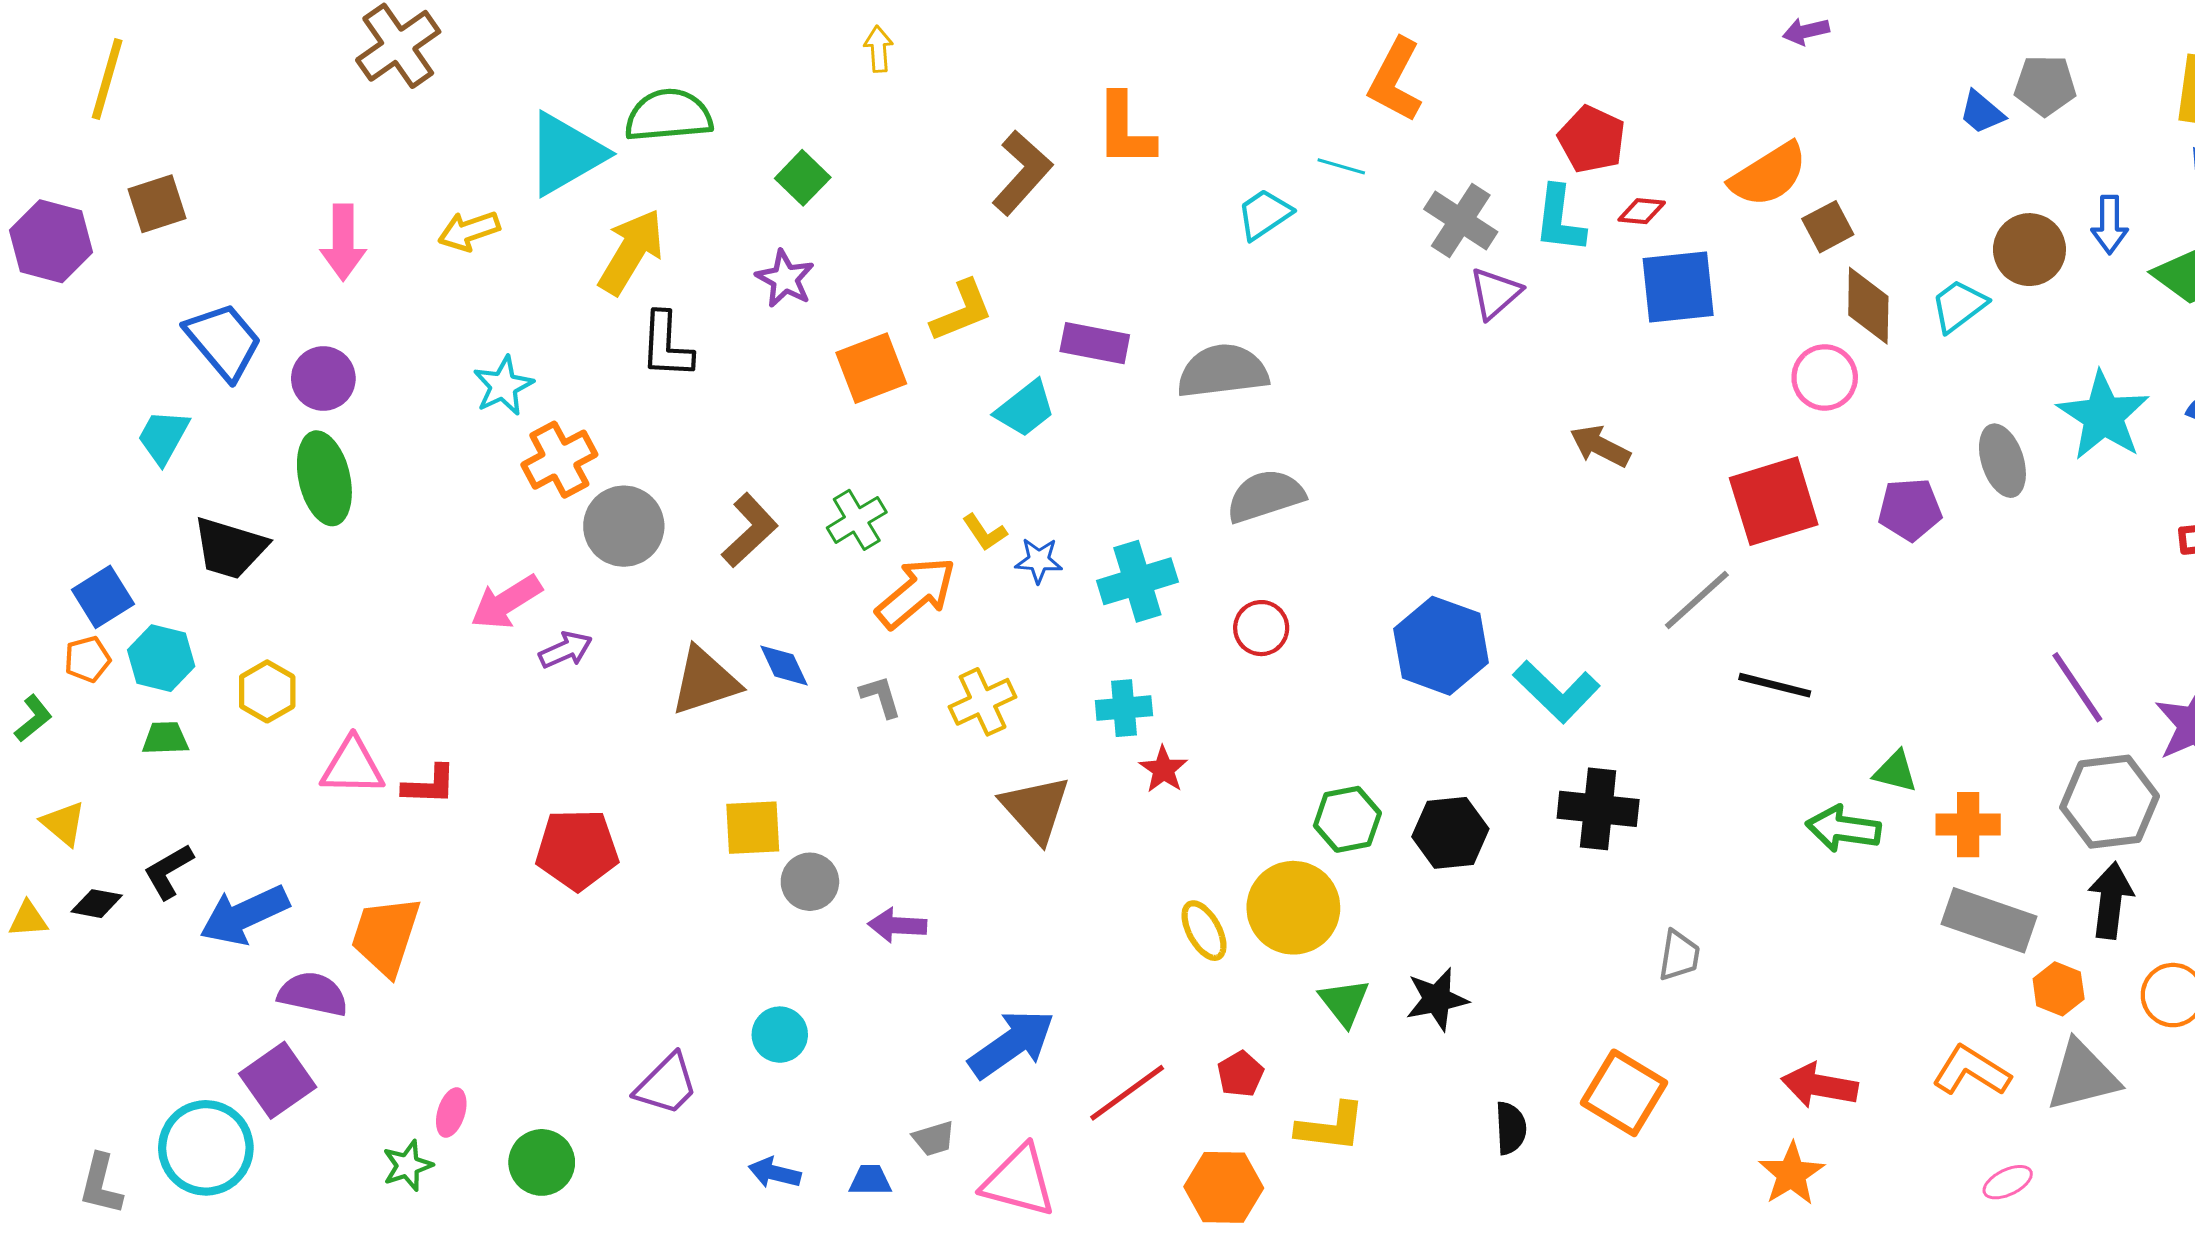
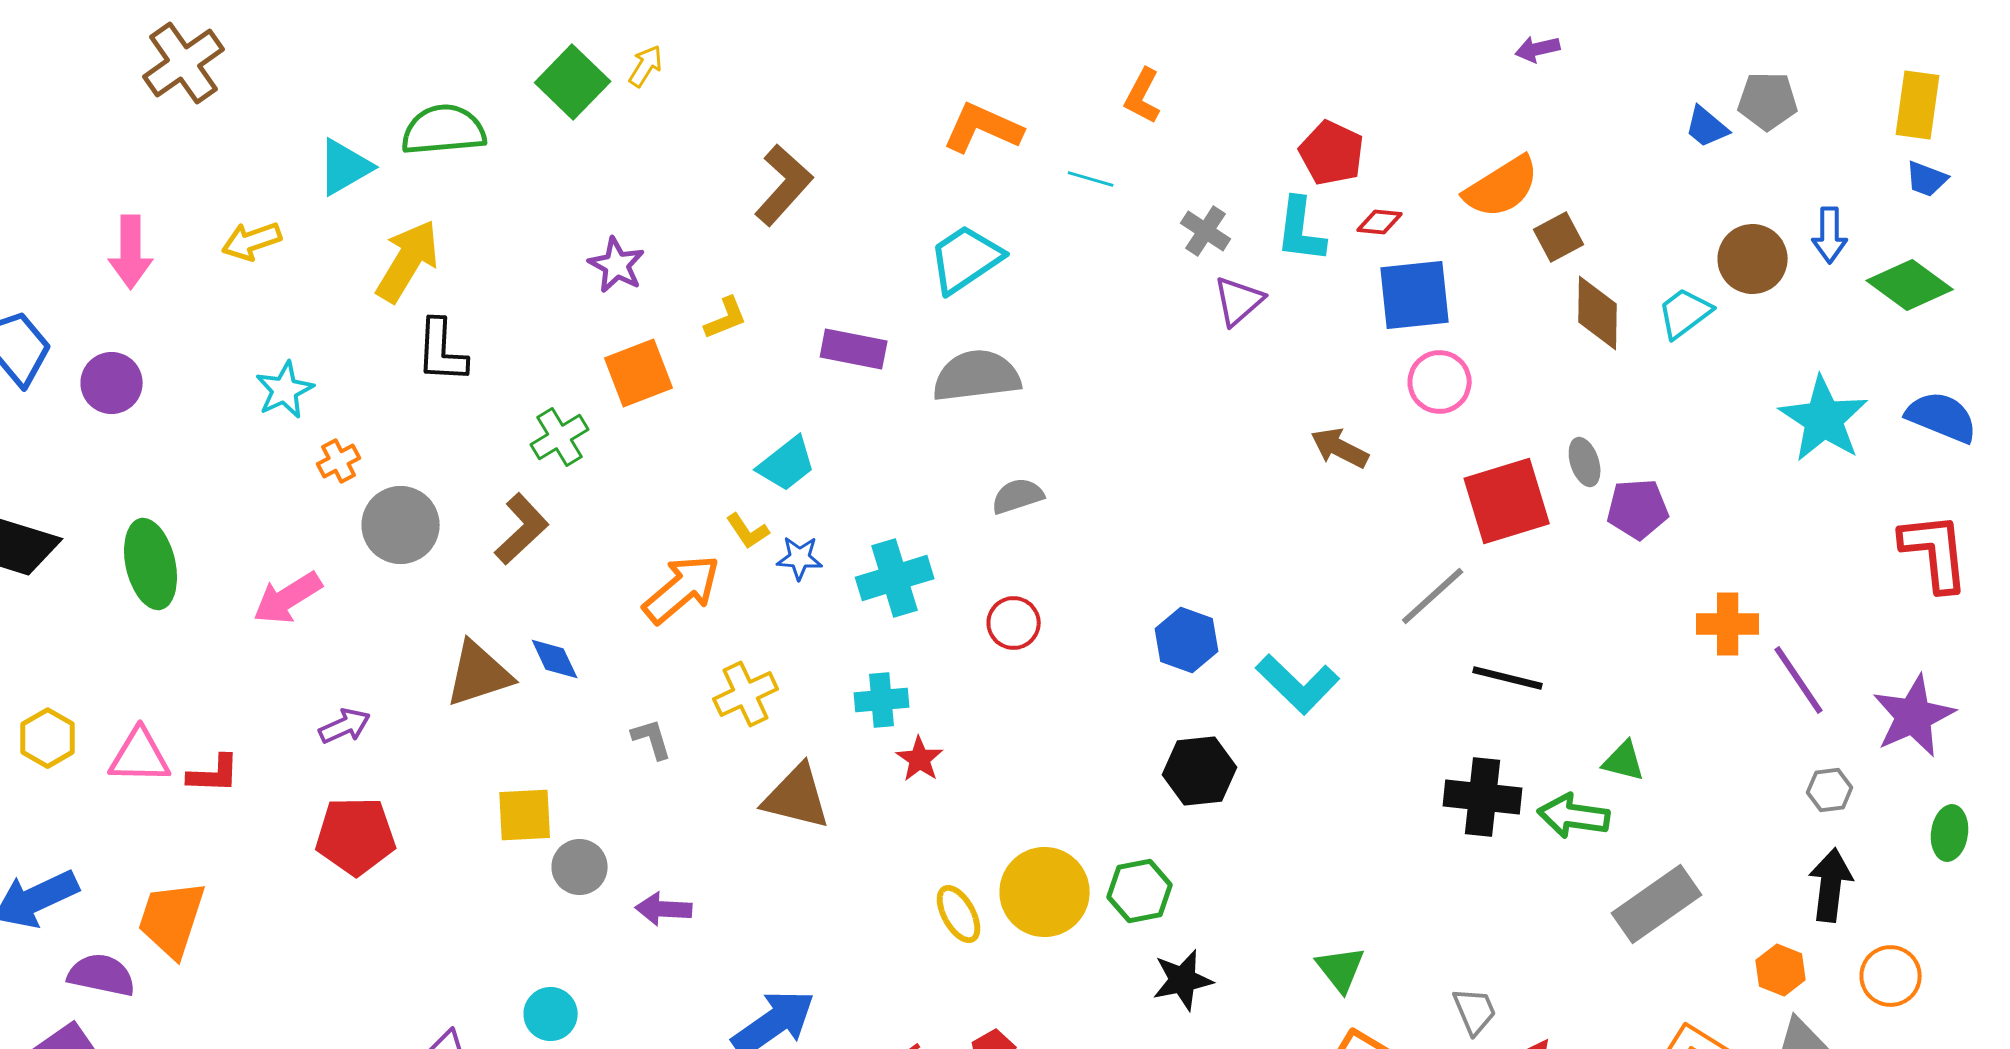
yellow arrow: (879, 49) -> (646, 66), turned 36
orange L-shape: (1395, 80) -> (1143, 96), size x0.7
orange L-shape: (1125, 130) -> (983, 128), moved, turned 114
cyan triangle: (566, 154) -> (345, 167), size x0.7
green square: (803, 178) -> (573, 82), moved, size x1.4
cyan trapezoid: (1264, 214) -> (966, 259), moved, size x1.4
gray cross: (1461, 220) -> (1206, 231), size x0.7
purple star: (785, 279) -> (617, 265), moved
yellow L-shape: (962, 311) -> (726, 318), size x0.7
pink circle: (1825, 377) -> (1440, 382), moved
cyan trapezoid: (1025, 409) -> (787, 464), moved
orange cross: (559, 460) -> (339, 461), size x0.6
gray ellipse: (2002, 461) -> (1585, 462), moved, size x0.7
green ellipse: (324, 478) -> (151, 564), moved
gray semicircle: (1265, 496) -> (1018, 496), size x0.7
green cross: (857, 520) -> (560, 437), moved
blue hexagon: (1441, 646) -> (1187, 640), size x0.7
purple arrow: (566, 650) -> (345, 726), moved
yellow hexagon: (267, 691) -> (48, 738), moved
gray L-shape: (881, 697) -> (652, 739), moved
gray hexagon: (2110, 802) -> (1830, 790), size x0.5
brown triangle: (1036, 809) -> (797, 797), turned -34
black cross: (1598, 809) -> (1483, 797), moved
green hexagon: (1347, 819) -> (1140, 891), moved
orange cross: (1968, 825) -> (1728, 624), moved
black hexagon: (1450, 833) -> (1200, 771), moved
gray rectangle: (1989, 920) -> (1657, 904), moved, turned -54
gray trapezoid: (1679, 956) -> (1475, 1011), moved, turned -32
green triangle: (1344, 1002) -> (1341, 969), moved

